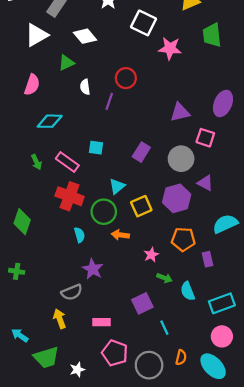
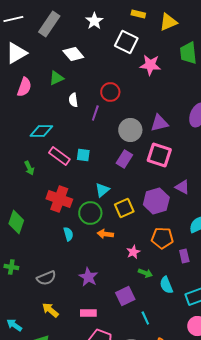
white triangle: (36, 35) -> (16, 53), moved
pink semicircle: (32, 85) -> (24, 87), moved
pink square: (205, 138) -> (159, 155), moved, size x1.4
gray circle: (181, 159) -> (130, 130), moved
pink rectangle: (67, 162) -> (59, 156), moved
purple star: (93, 269) -> (88, 277), moved
gray semicircle: (72, 292) -> (46, 278), moved
yellow arrow: (60, 319) -> (50, 310), turned -30

